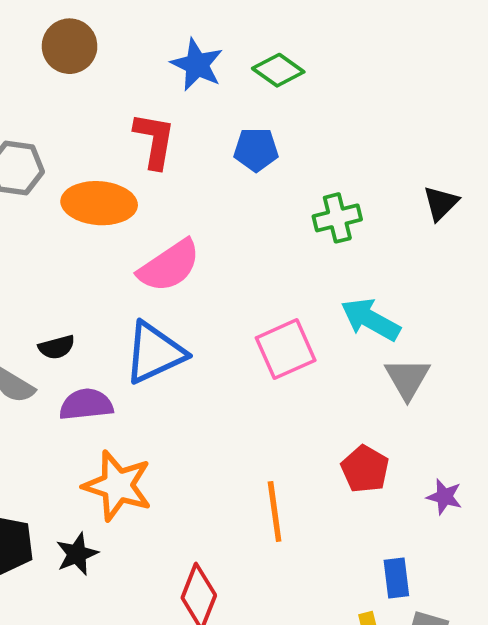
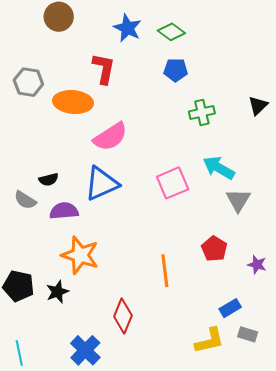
blue pentagon: (256, 150) -> (176, 70), moved
blue rectangle: (396, 578) -> (230, 308), turned 65

